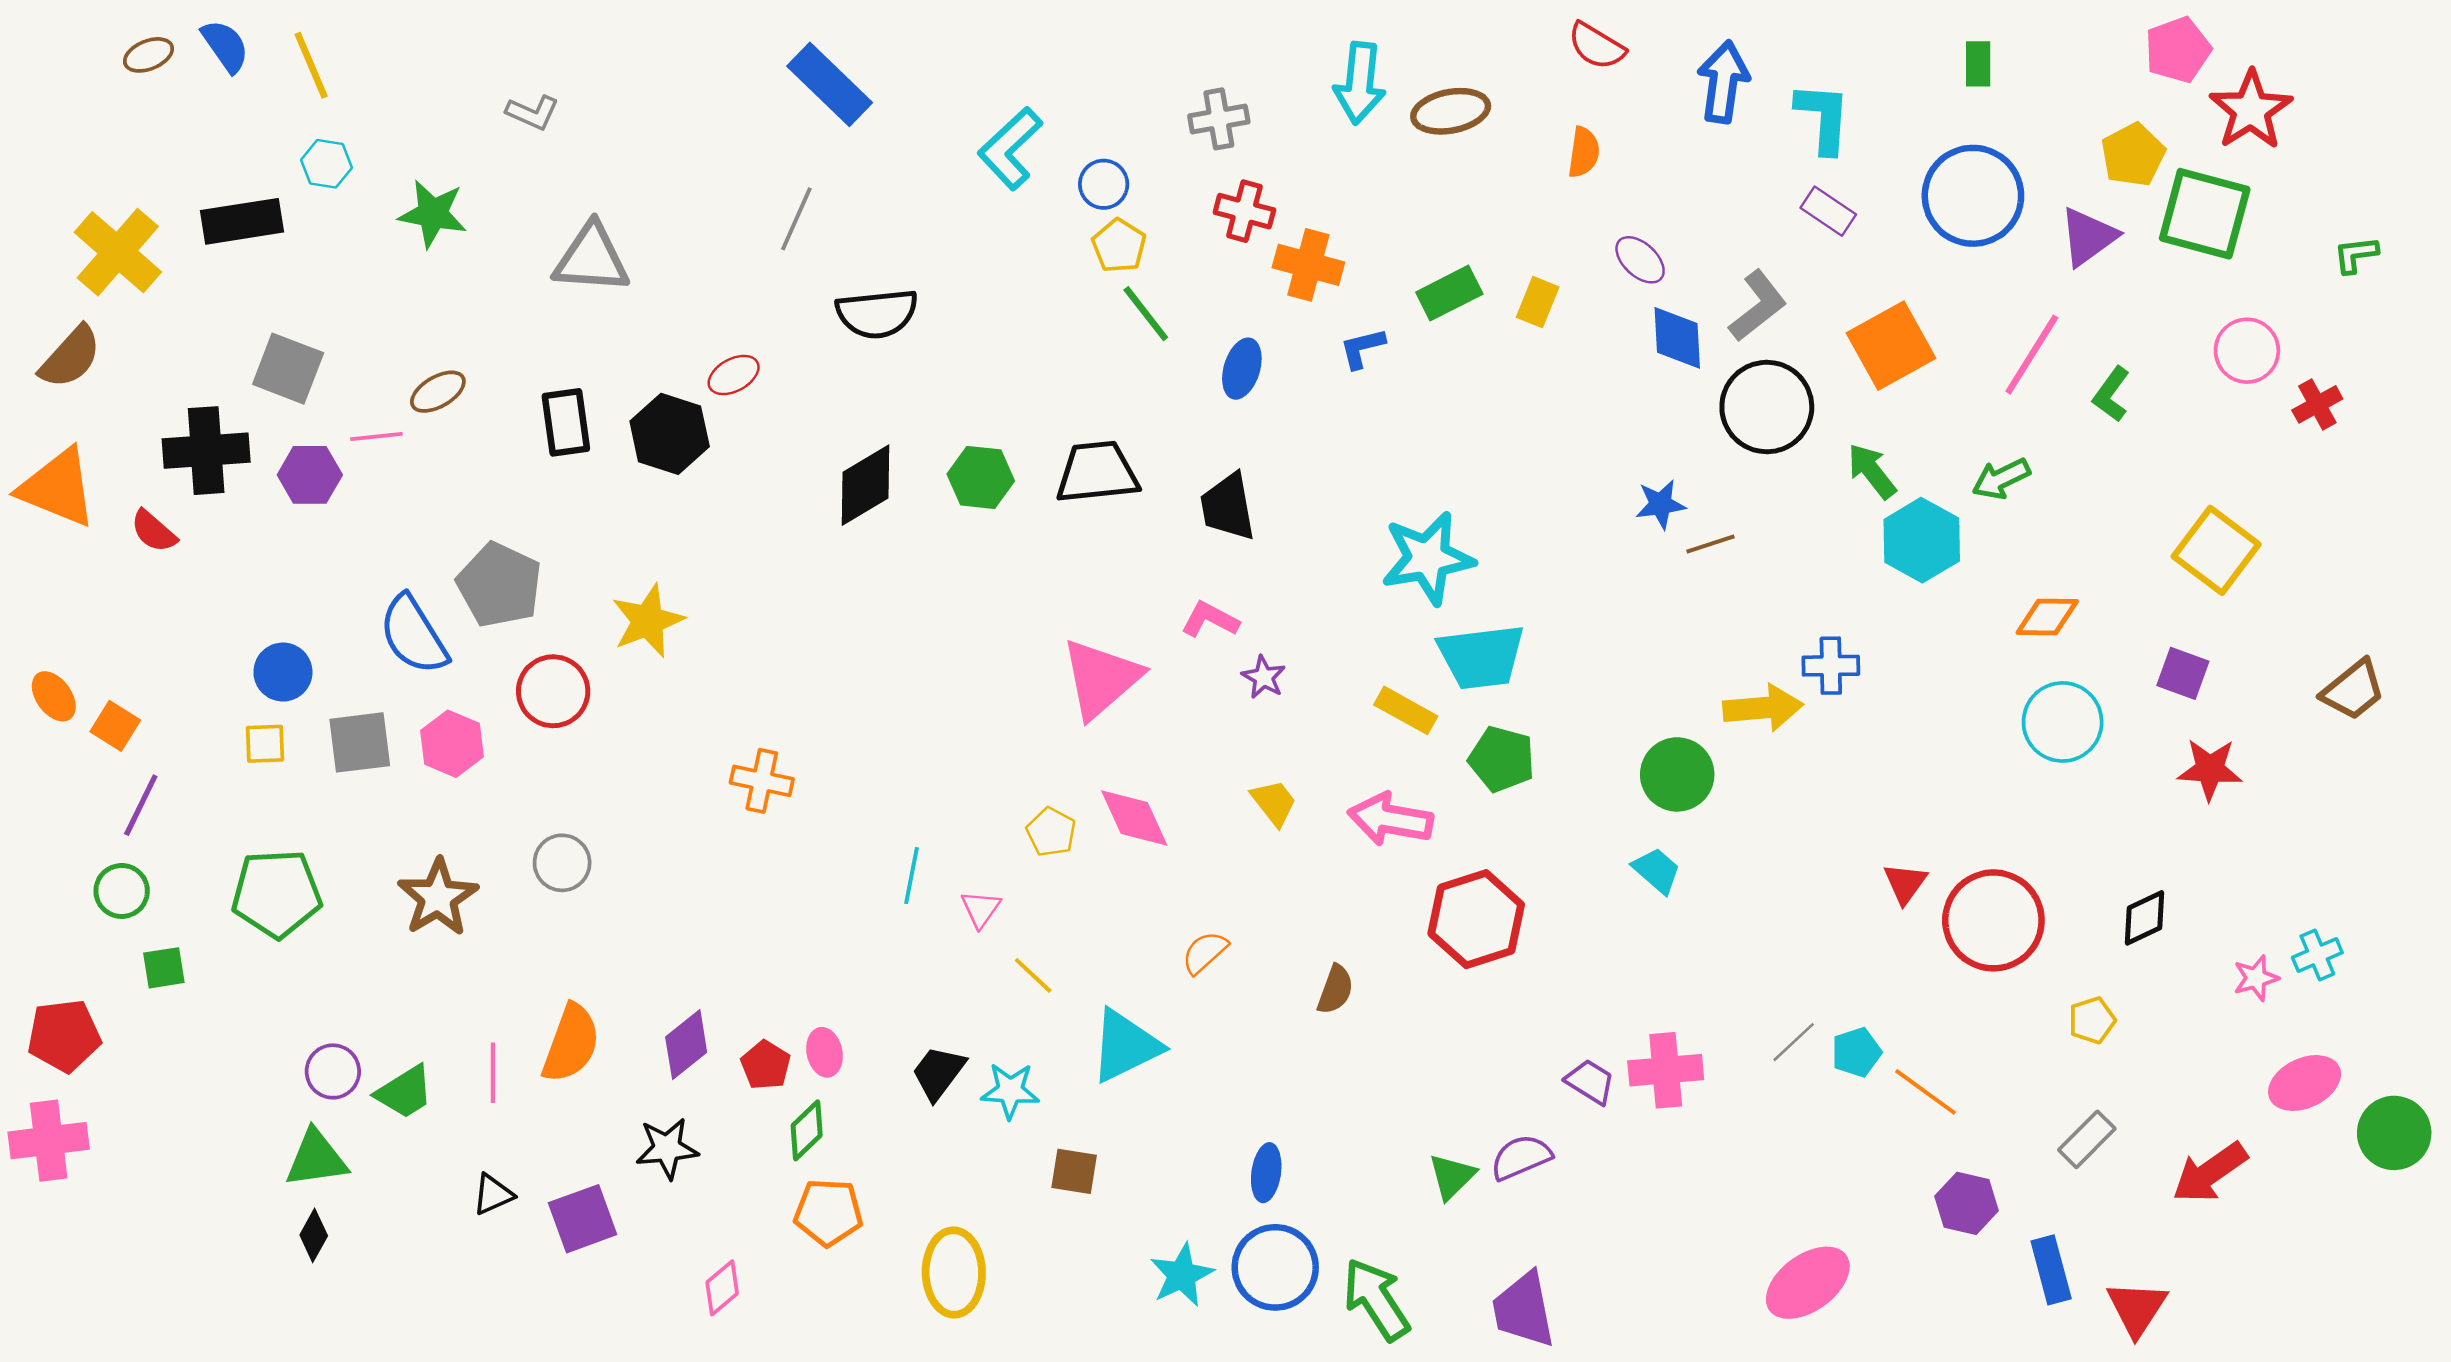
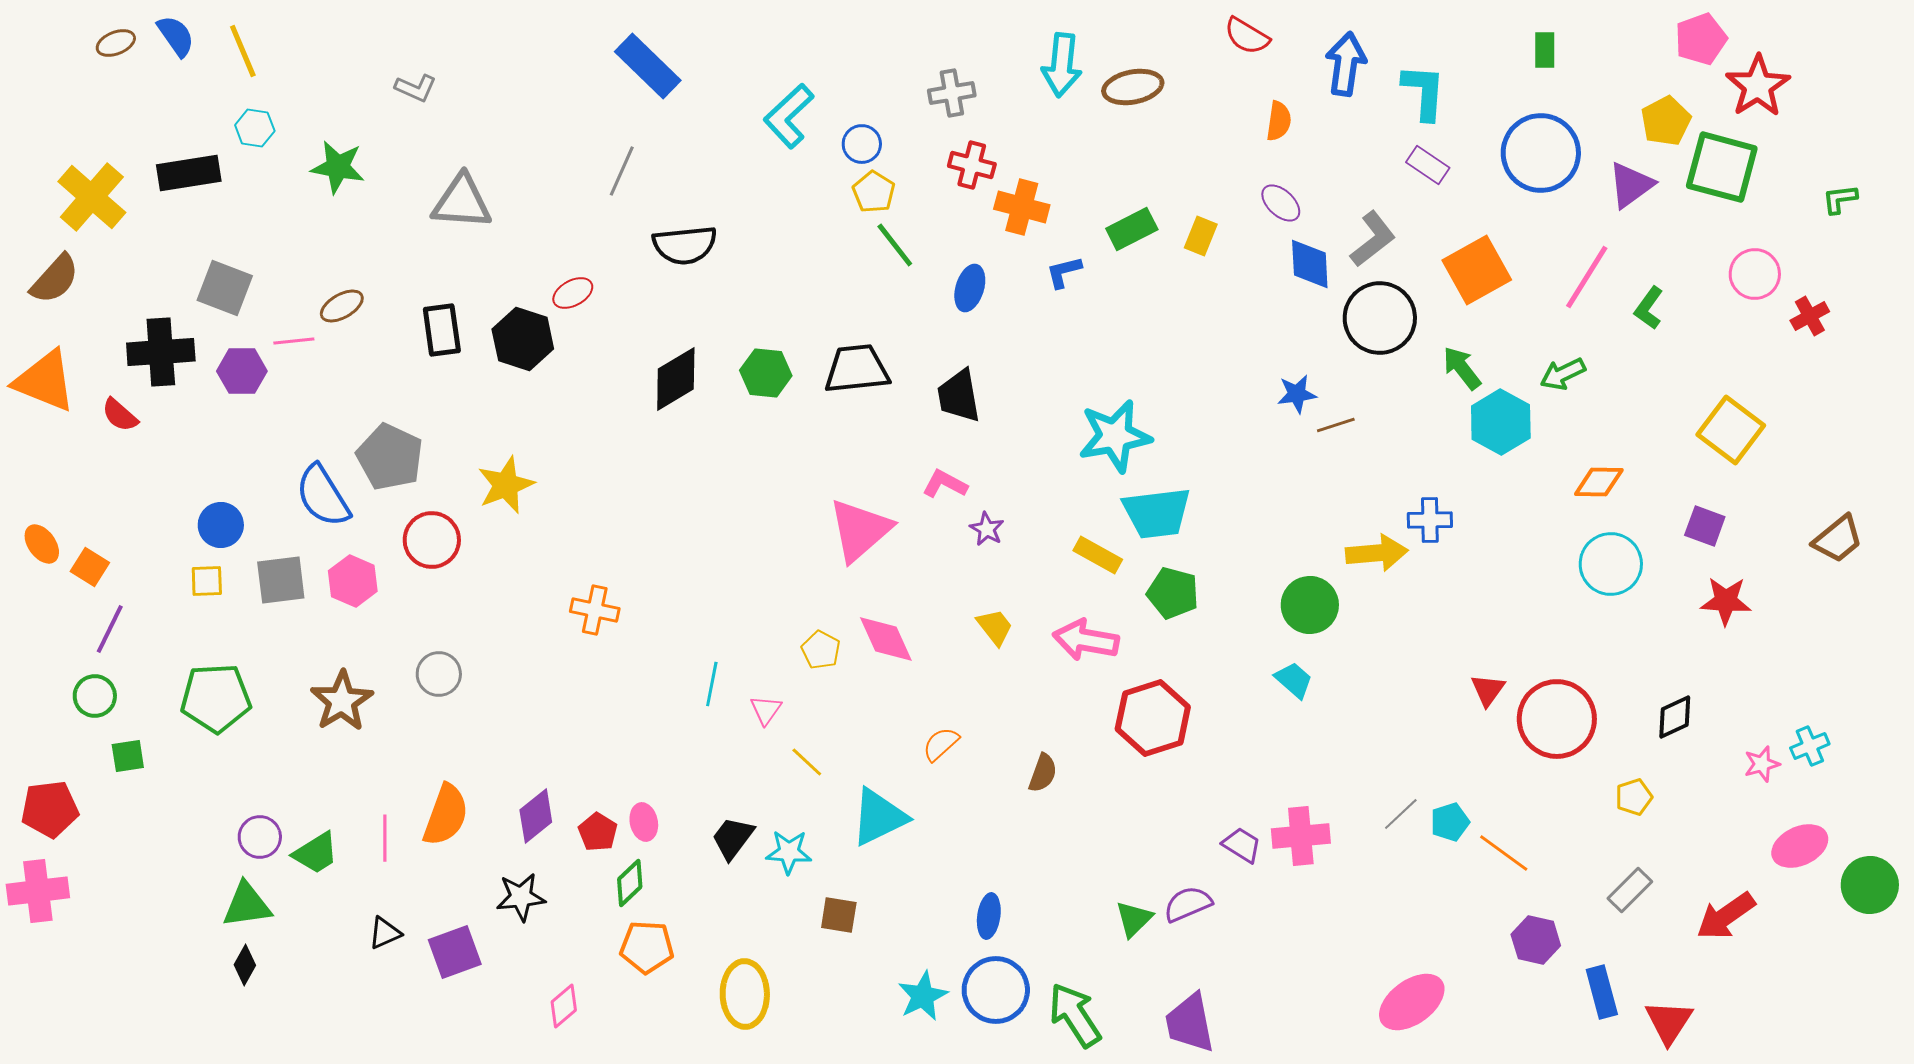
orange semicircle: (1584, 152) -> (1279, 121), moved

